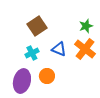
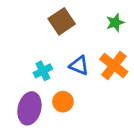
brown square: (37, 26) -> (62, 21), moved
green star: (86, 26) -> (115, 23), moved

